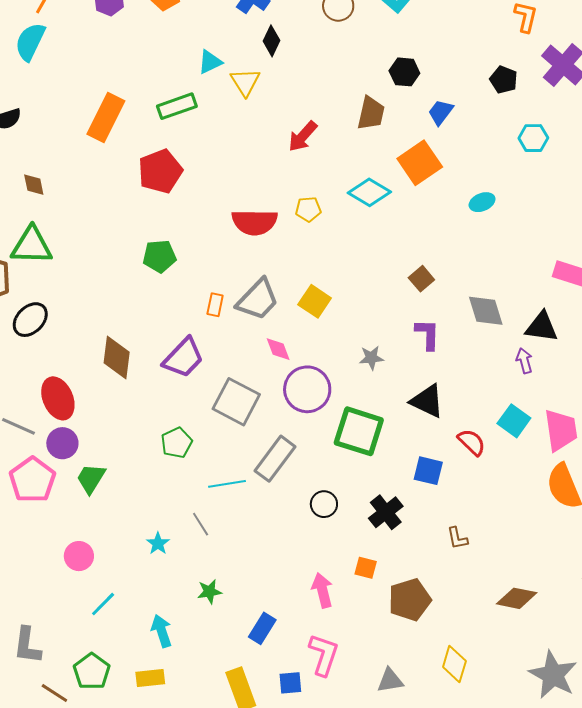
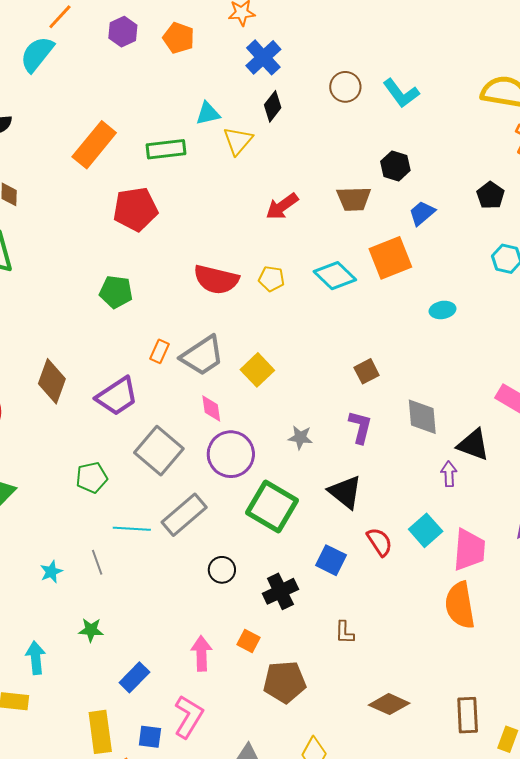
brown trapezoid: (371, 113) -> (354, 199), turned 63

